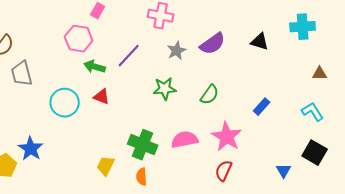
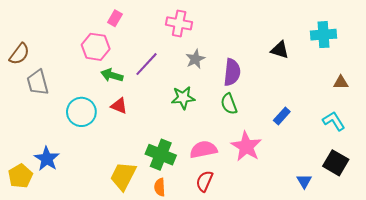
purple semicircle: (213, 44) -> (232, 72), moved, turned -48
green semicircle: (210, 95) -> (229, 104), turned 125
yellow trapezoid: (106, 166) -> (123, 176), size x1.4
red semicircle: (224, 171) -> (204, 181), moved

